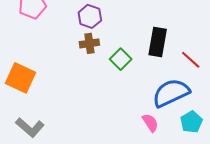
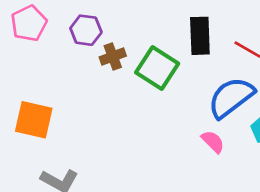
purple hexagon: (90, 16) -> (86, 30), moved
green square: (121, 59) -> (157, 68), size x1.5

